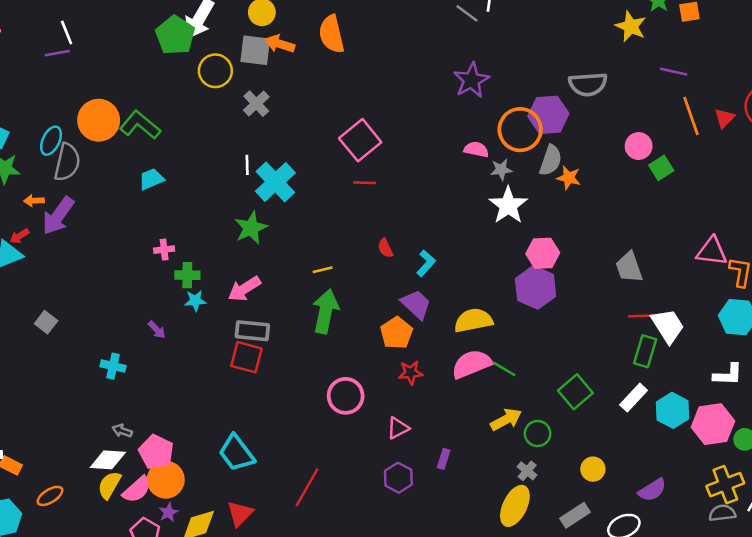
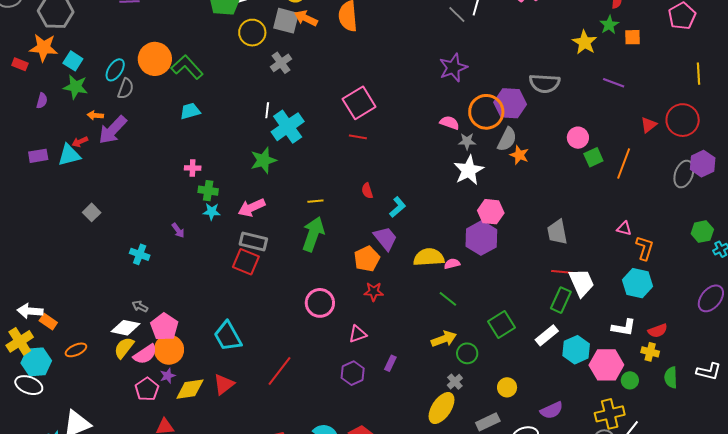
orange line: (691, 116) -> (624, 163), moved, turned 32
gray semicircle: (67, 162) -> (126, 89), size x0.7
pink triangle: (712, 251) -> (624, 228), size x0.6
pink semicircle: (472, 364) -> (452, 264), moved, size x0.5

